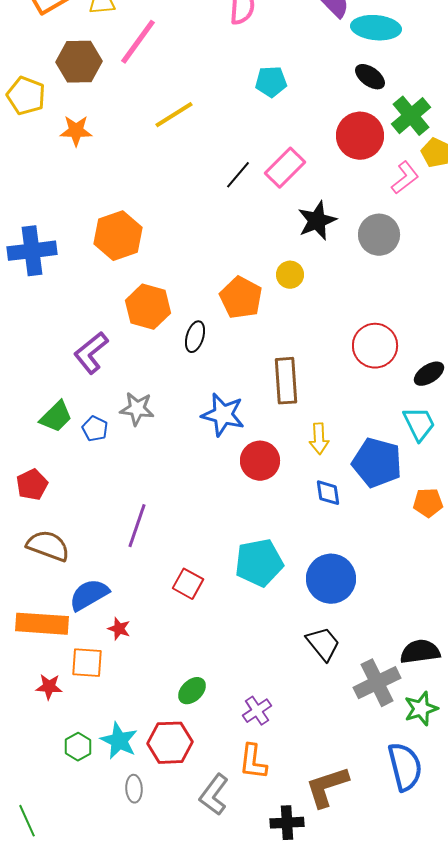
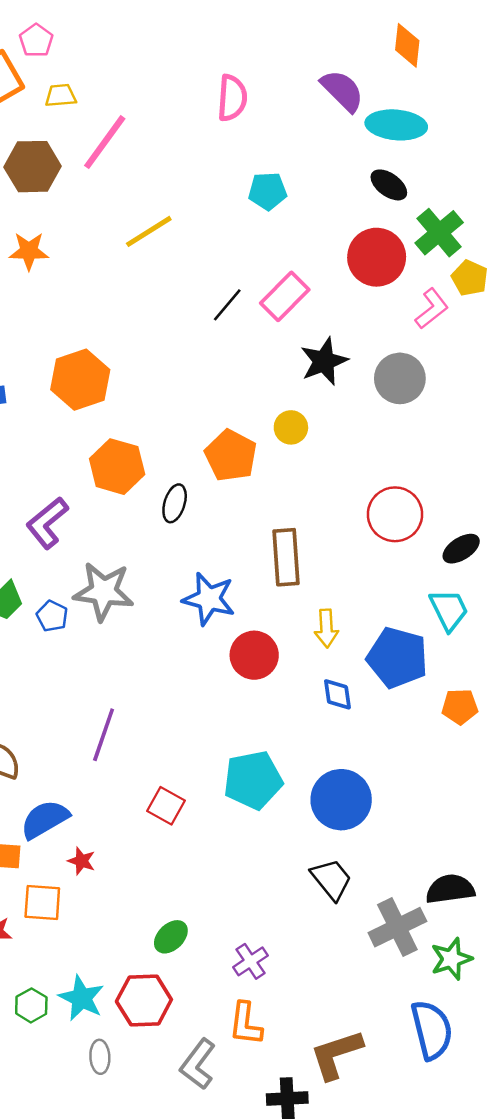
gray star: (137, 409) -> (104, 591), size x1.4

